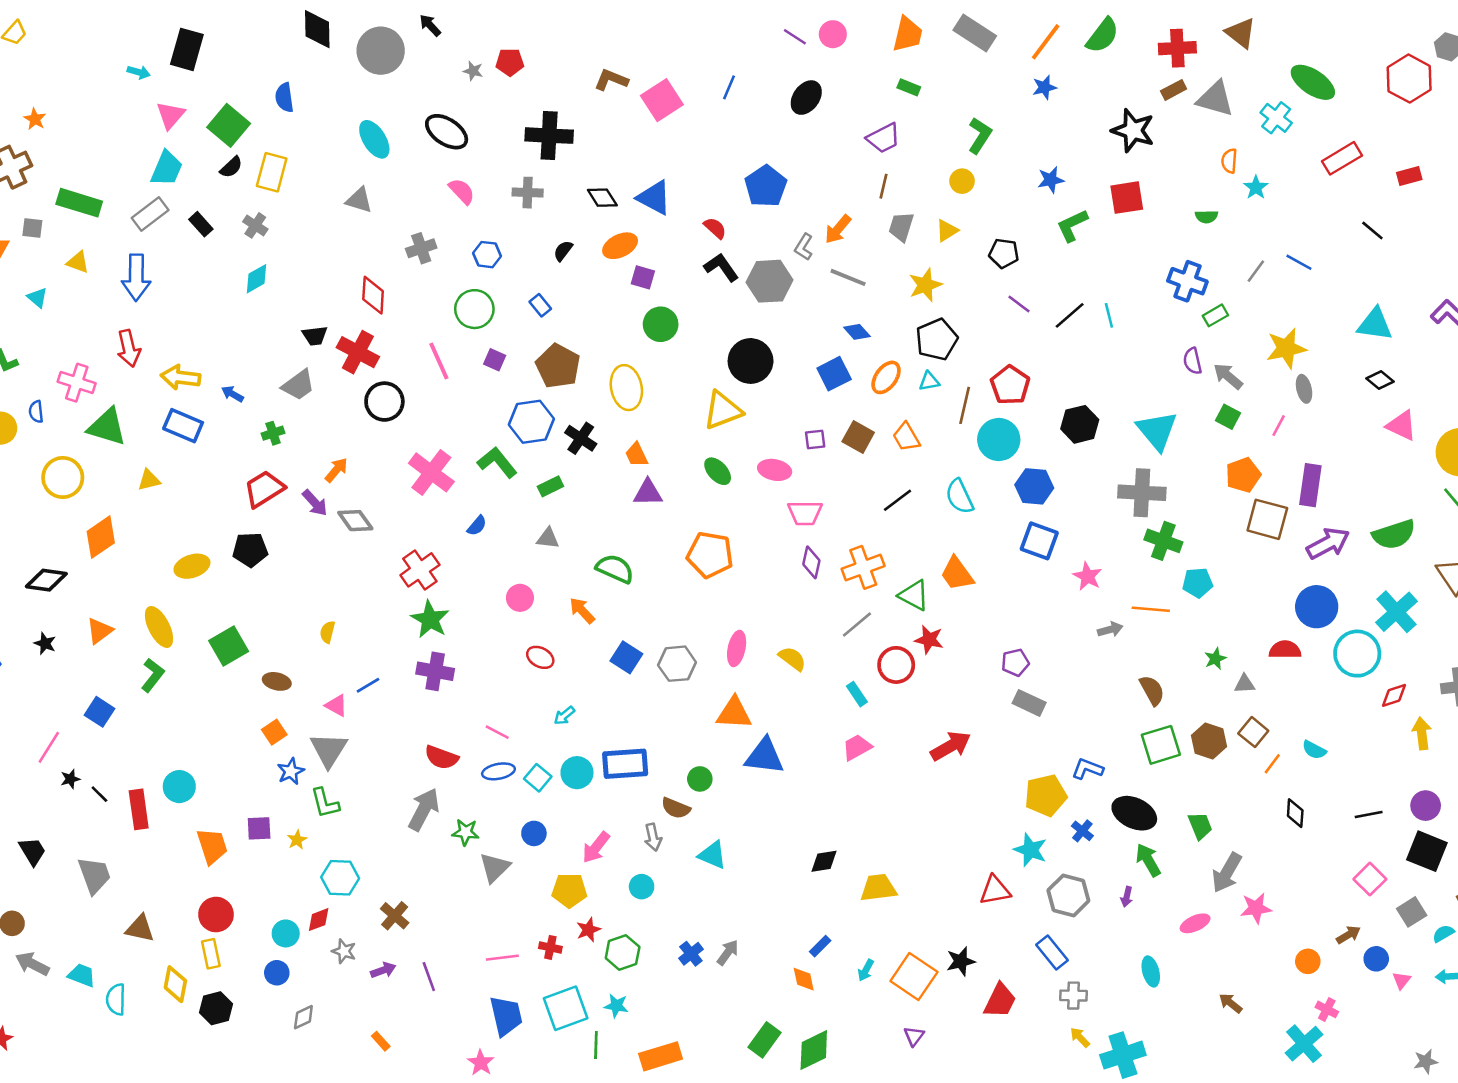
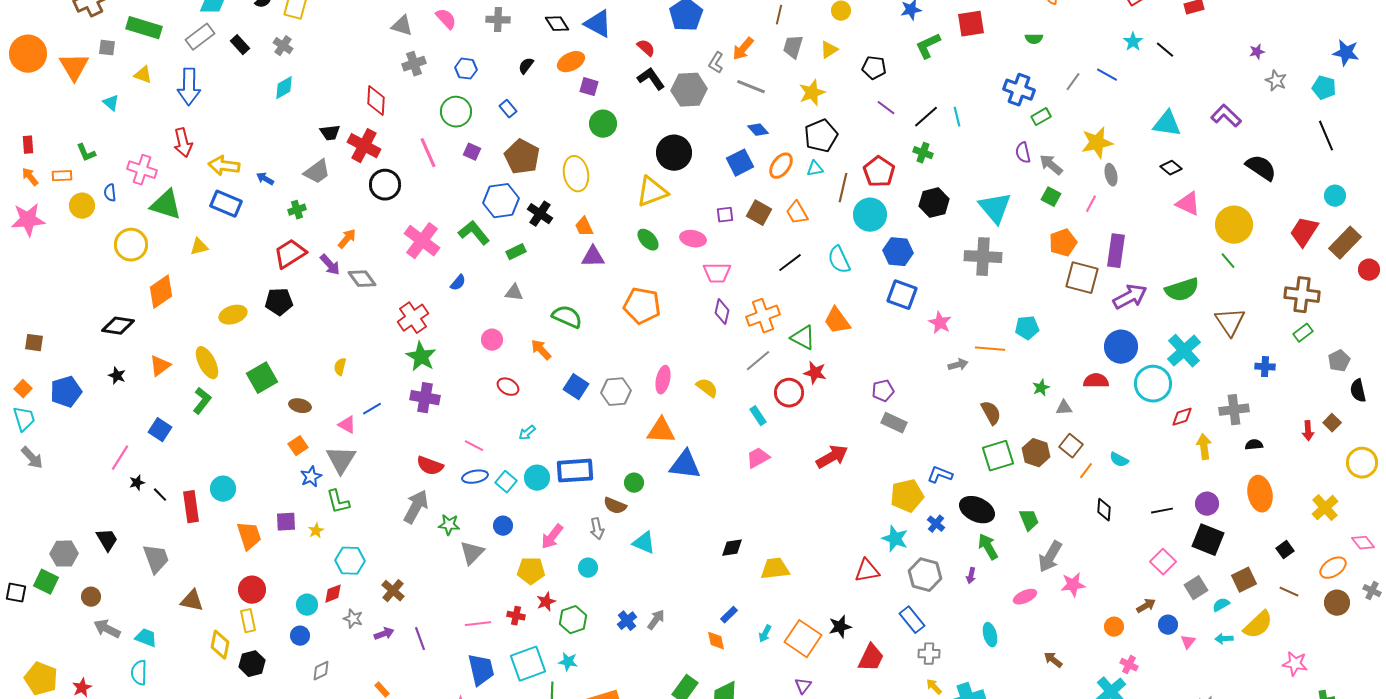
cyan star: (1256, 187) -> (1133, 42), moved
gray triangle: (359, 200) -> (402, 26), moved
green cross: (1163, 541) -> (923, 153), moved, size x0.7
cyan semicircle: (116, 999) -> (139, 673), moved

